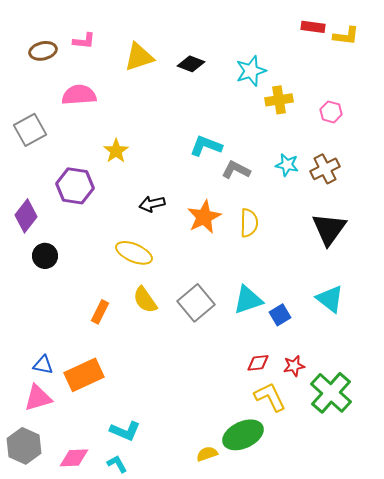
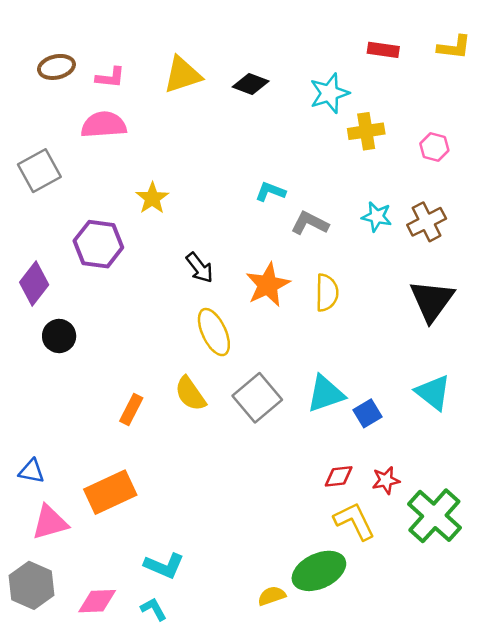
red rectangle: (313, 27) -> (383, 50), moved
pink L-shape: (84, 41) -> (110, 77), moved
cyan L-shape: (206, 146) -> (270, 192), size x0.7
black arrow: (152, 204) -> (200, 268), turned -115
yellow ellipse: (134, 253) -> (214, 332), moved, turned 42
blue triangle: (43, 365) -> (32, 471), moved

